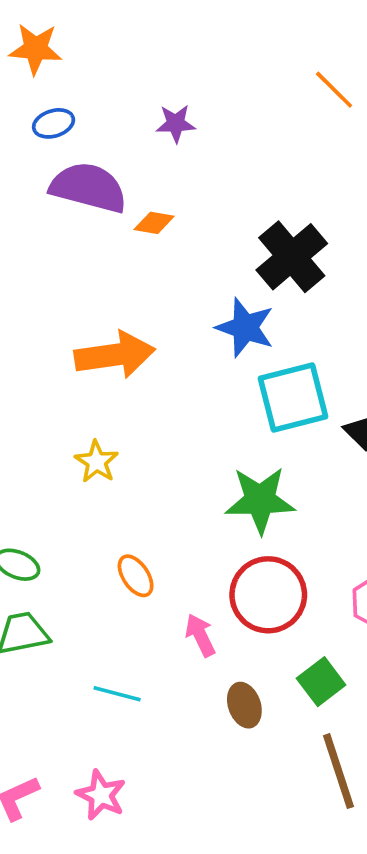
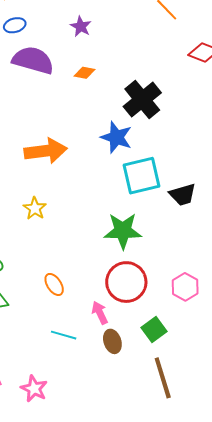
purple star: (176, 124) -> (81, 26), turned 30
orange diamond: (154, 223) -> (84, 73), moved
orange ellipse: (136, 576) -> (54, 284), moved
pink arrow: (200, 635) -> (100, 313), moved
cyan line: (117, 694) -> (64, 335), moved

